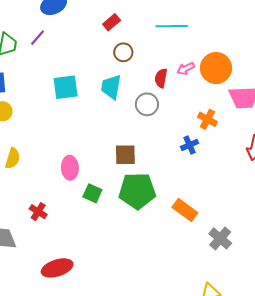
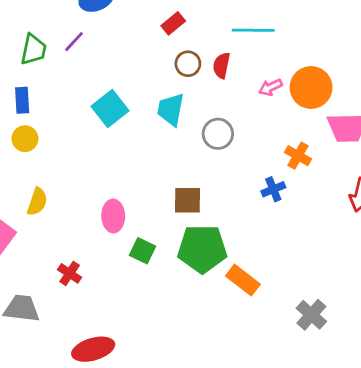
red semicircle: (161, 78) -> (221, 65), moved
cyan square: (66, 87) -> (110, 109), turned -32
orange rectangle: (185, 210) -> (243, 280), moved

